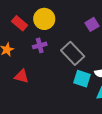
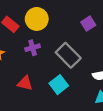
red triangle: (22, 76) -> (25, 83), moved
cyan square: (82, 79) -> (59, 85), moved, turned 36

